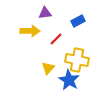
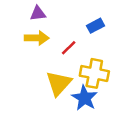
purple triangle: (45, 13) -> (38, 13), moved
yellow triangle: (48, 68) -> (59, 83), size x1.6

